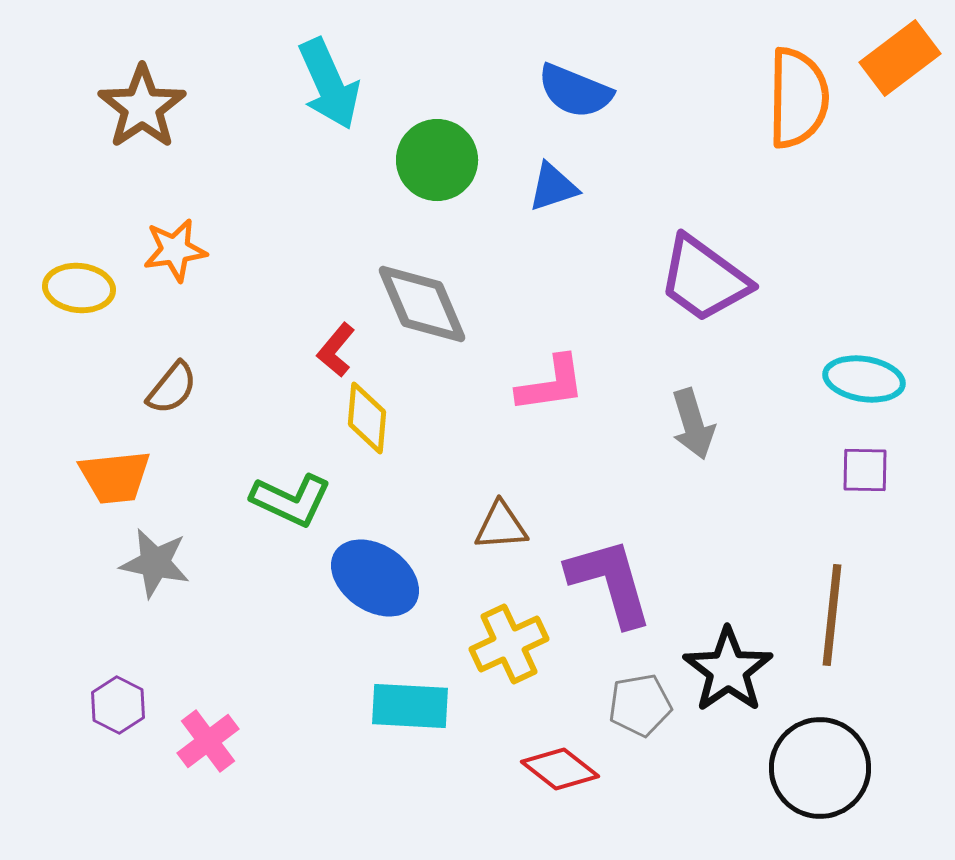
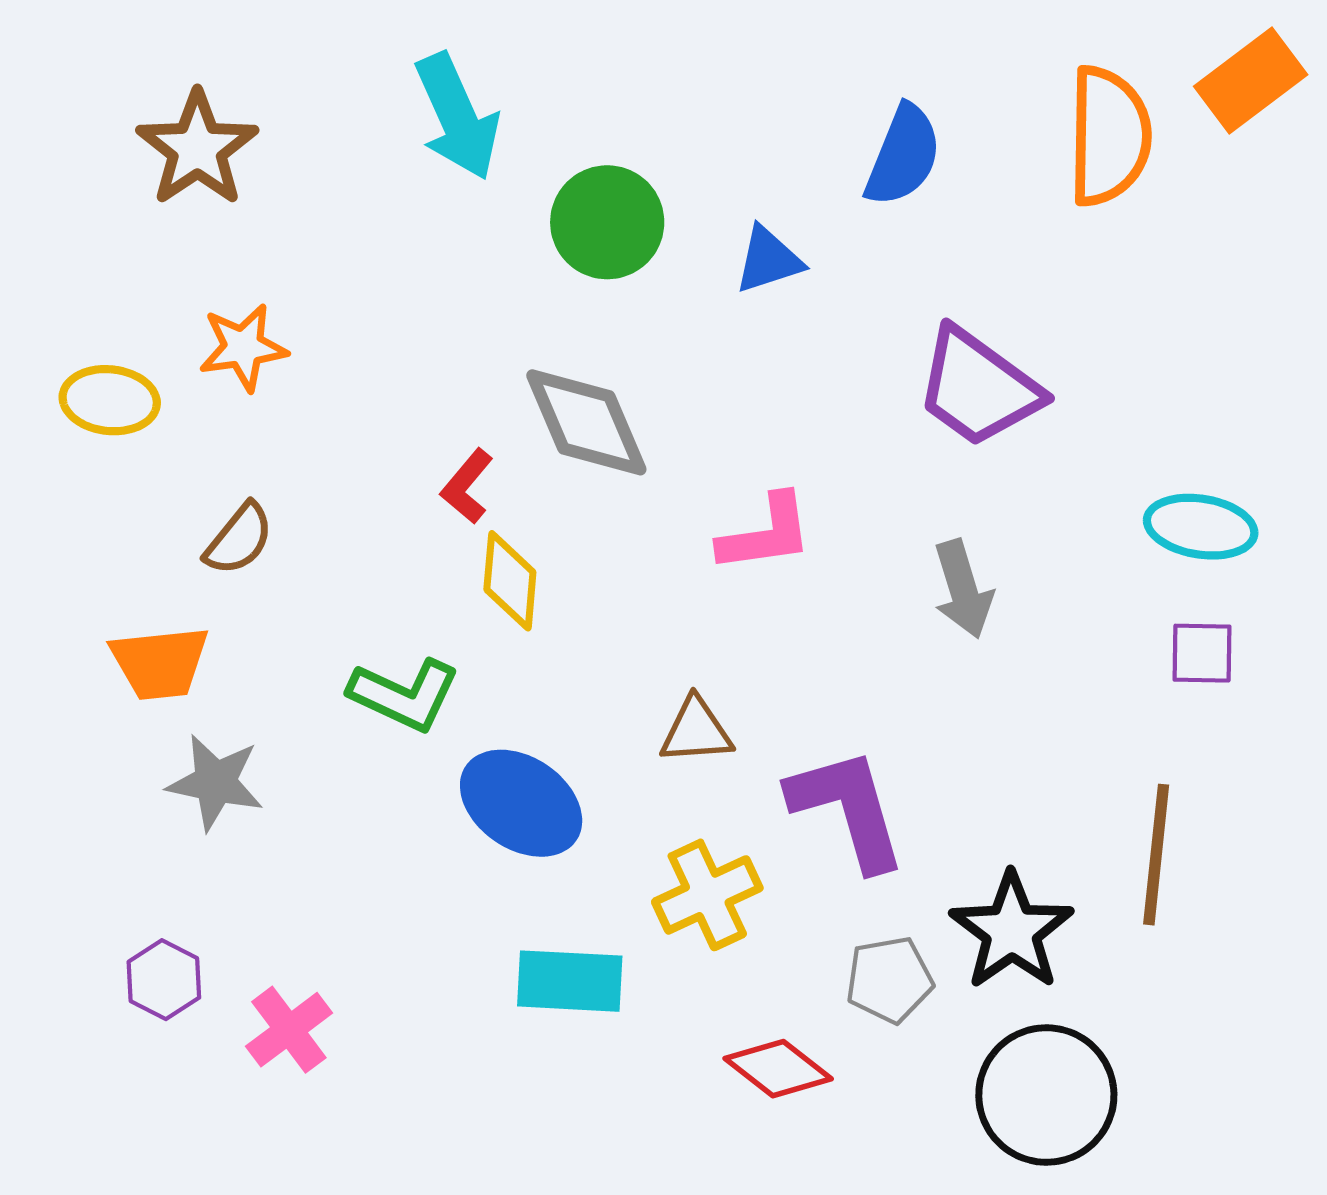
blue semicircle: (575, 91) -> (903, 156), moved, turned -90
black circle: (820, 768) -> (1046, 1095), moved

